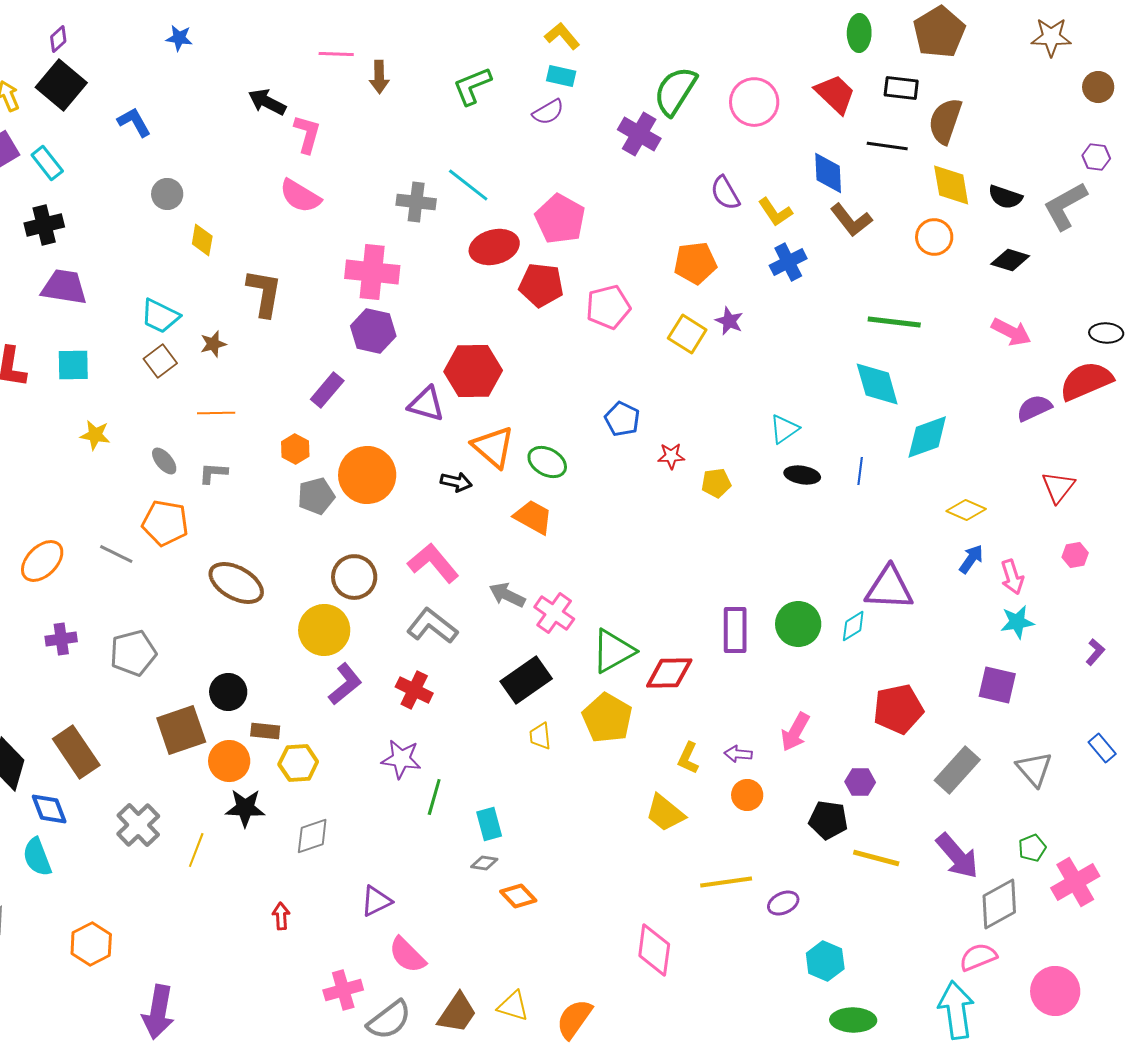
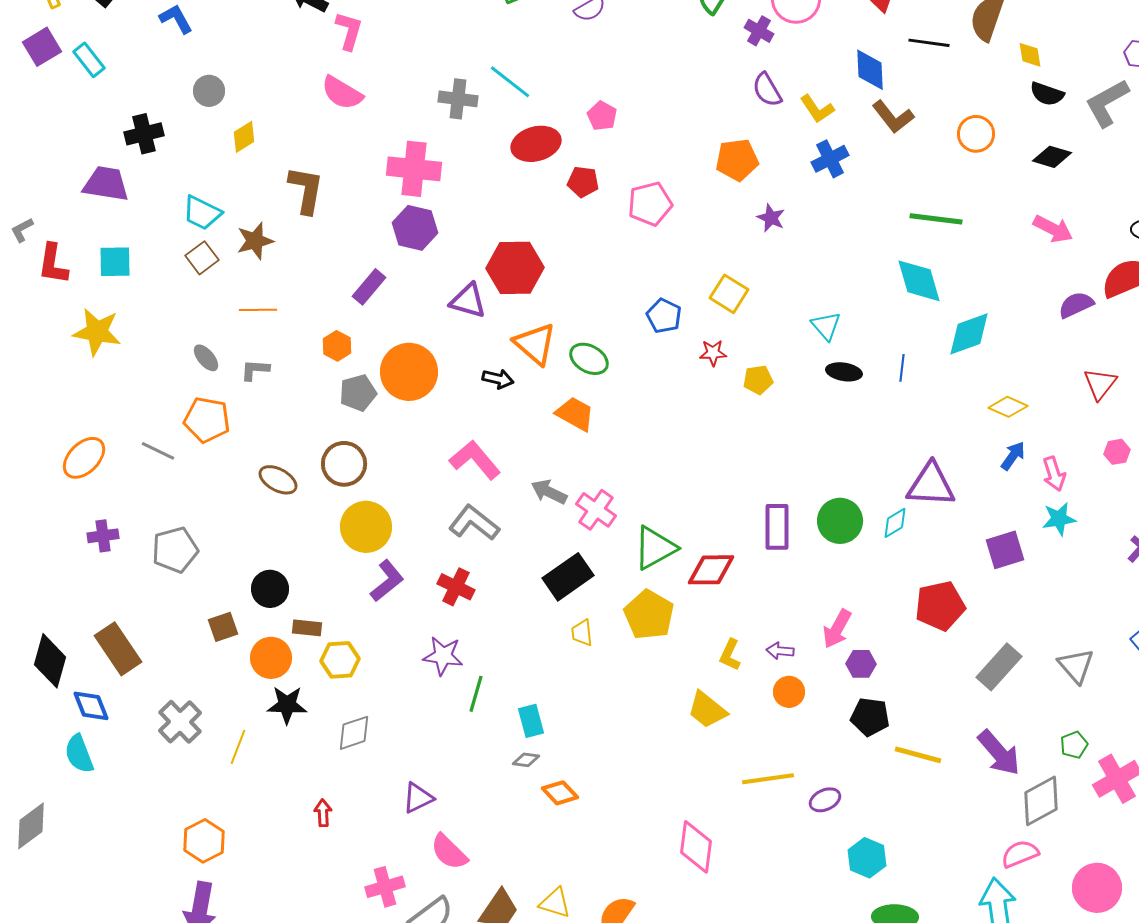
purple cross: (639, 134) -> (759, 31), moved, size x0.7
yellow diamond: (951, 185) -> (1030, 55), moved, size x0.6
pink pentagon: (560, 219) -> (602, 116), size x0.6
black cross: (44, 225) -> (144, 134), moved
yellow diamond: (202, 240) -> (244, 137), turned 48
red pentagon: (541, 285) -> (583, 182), size x0.7
yellow square: (687, 334) -> (729, 294), moved
brown star: (213, 344) -> (255, 241), size x1.4
cyan triangle: (784, 429) -> (826, 326), turned -36
yellow star: (95, 435) -> (97, 332), moved, size x1.6
brown circle: (354, 577) -> (344, 464), moved
brown ellipse: (236, 583) -> (278, 480), size x0.7
purple square: (997, 685) -> (1005, 550), moved, turned -30
brown square: (181, 730) -> (223, 627), size x0.6
purple hexagon: (860, 782) -> (861, 664), moved
orange hexagon: (91, 944) -> (204, 841), moved

